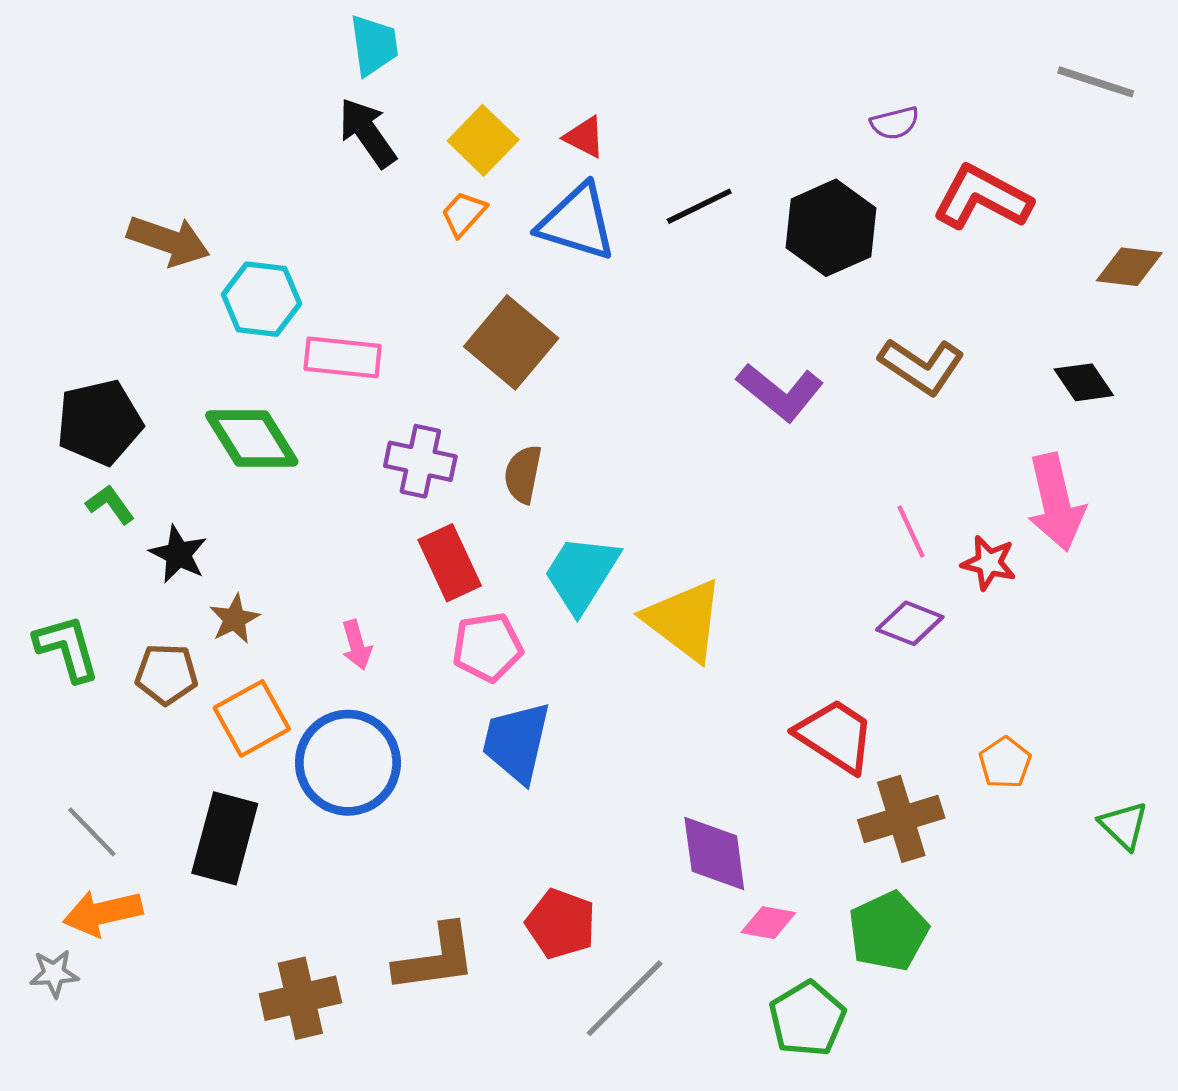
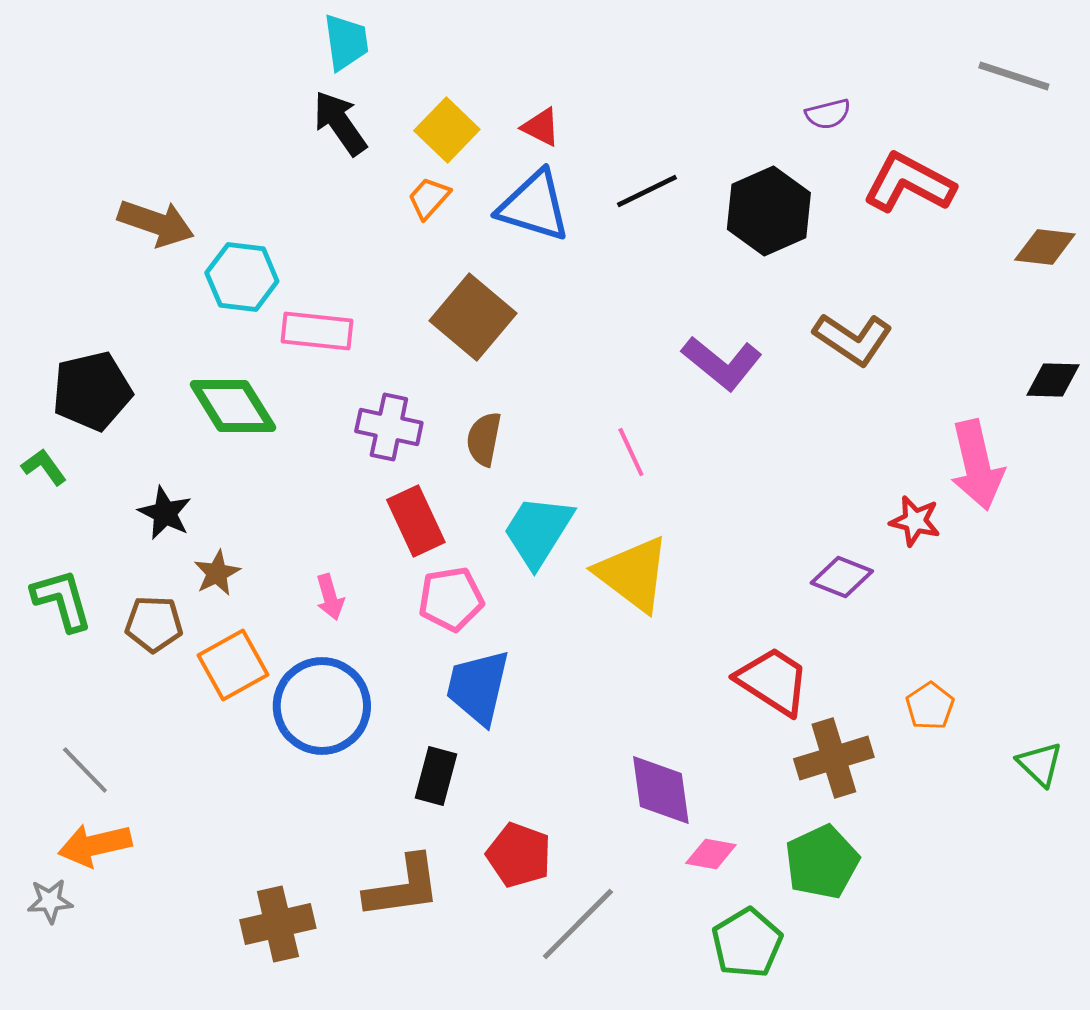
black diamond: (1084, 382) -> (1053, 380), moved, turned -54
green L-shape: (110, 504) -> (44, 467), moved
pink line: (911, 531) -> (631, 452), moved
black rectangle: (225, 838) -> (436, 776), moved, size x0.7

